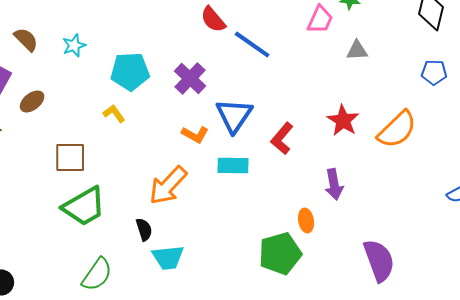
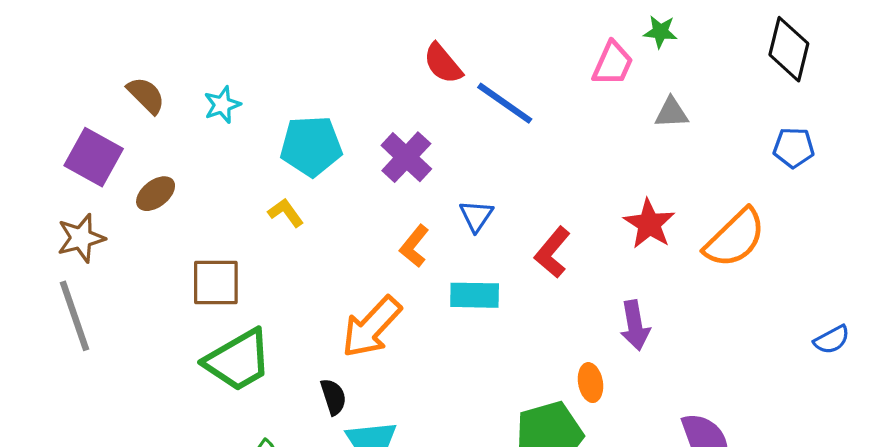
blue triangle: (234, 115) -> (476, 216), size x0.6
orange L-shape: (195, 134) -> (414, 246), turned 100

